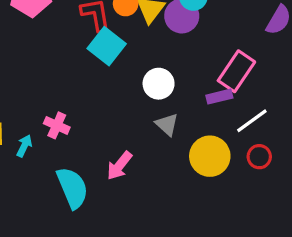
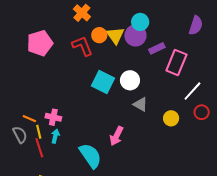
cyan square: (107, 46) -> (103, 82), moved
purple rectangle: (219, 97) -> (157, 48), moved
pink cross: (57, 125) -> (53, 117), moved
yellow circle: (210, 156) -> (171, 118), size x0.6

